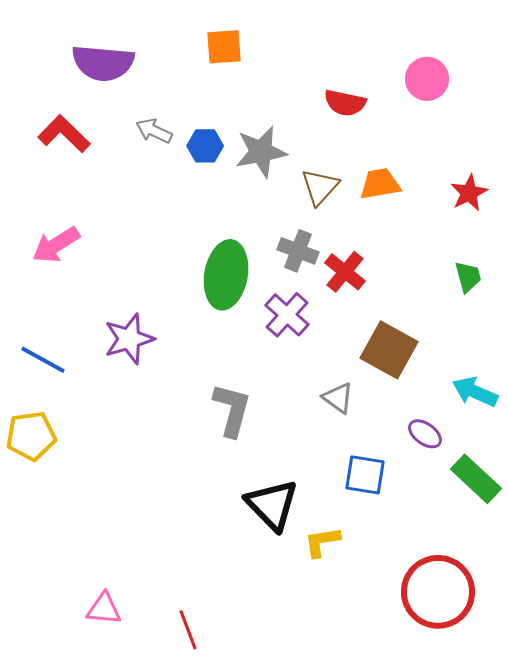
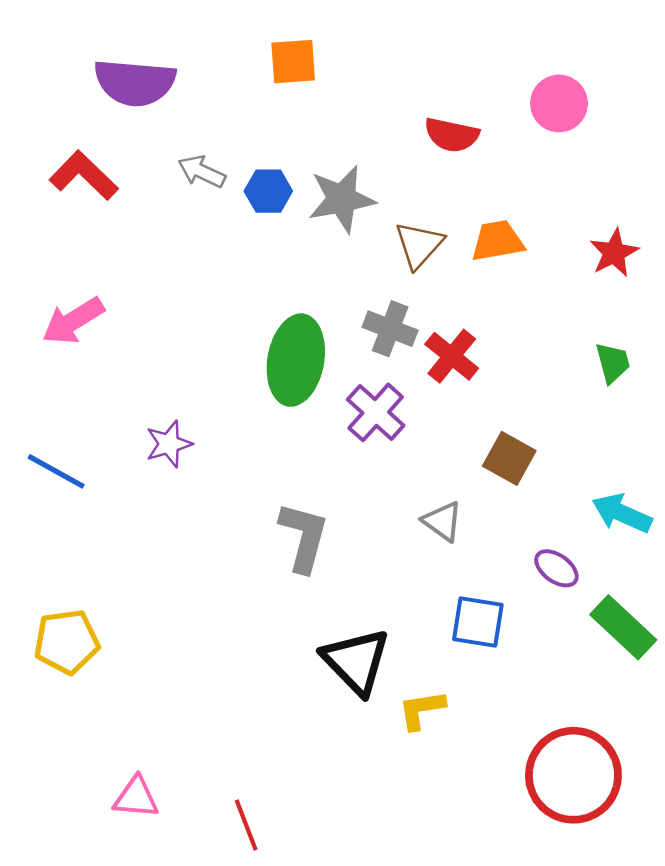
purple star: (129, 339) -> (169, 444), size x0.7
brown square: (389, 350) -> (509, 458), size x0.7
yellow pentagon: (31, 436) -> (67, 642), moved

